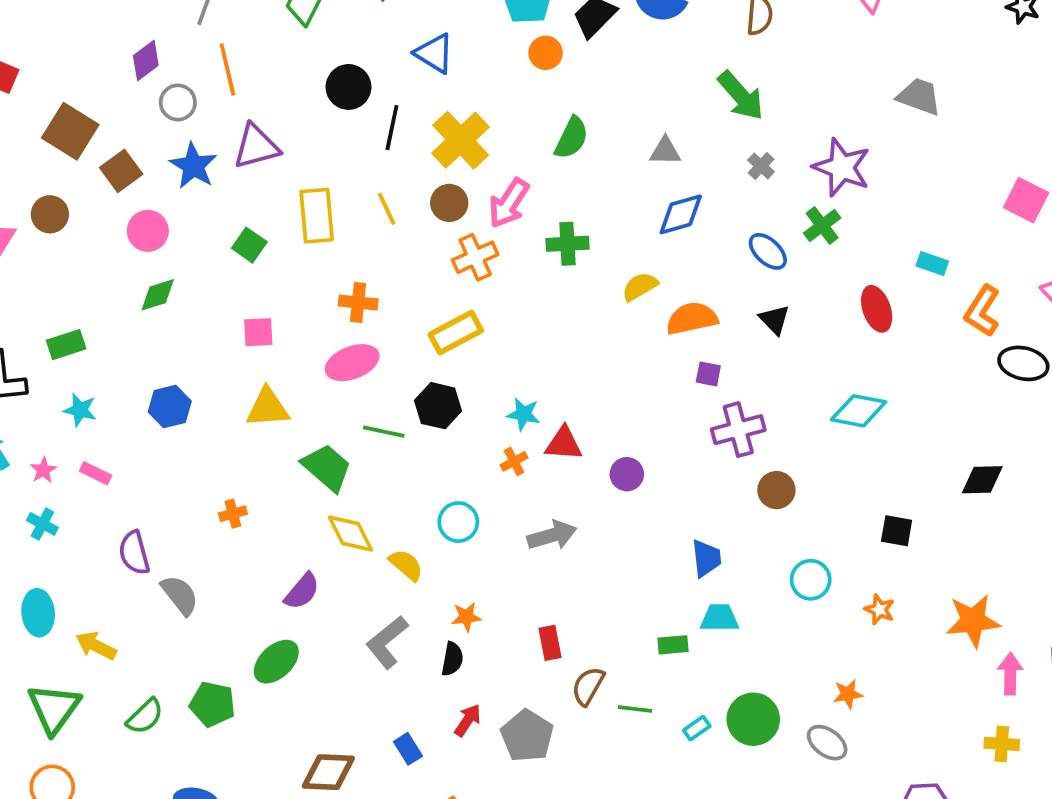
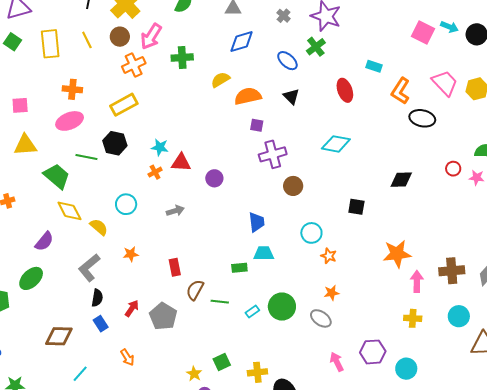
green square: (249, 245) -> (13, 42), moved
gray arrow: (552, 535) -> (175, 211), size x0.7
orange star: (880, 610) -> (329, 256), moved
black semicircle: (452, 659) -> (97, 298), moved

